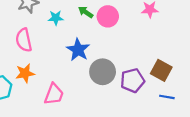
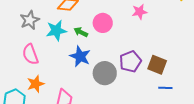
green arrow: (86, 12) -> (81, 32), moved
cyan star: (56, 18) -> (56, 30), size x1.5
purple pentagon: (132, 80) -> (130, 61), moved

